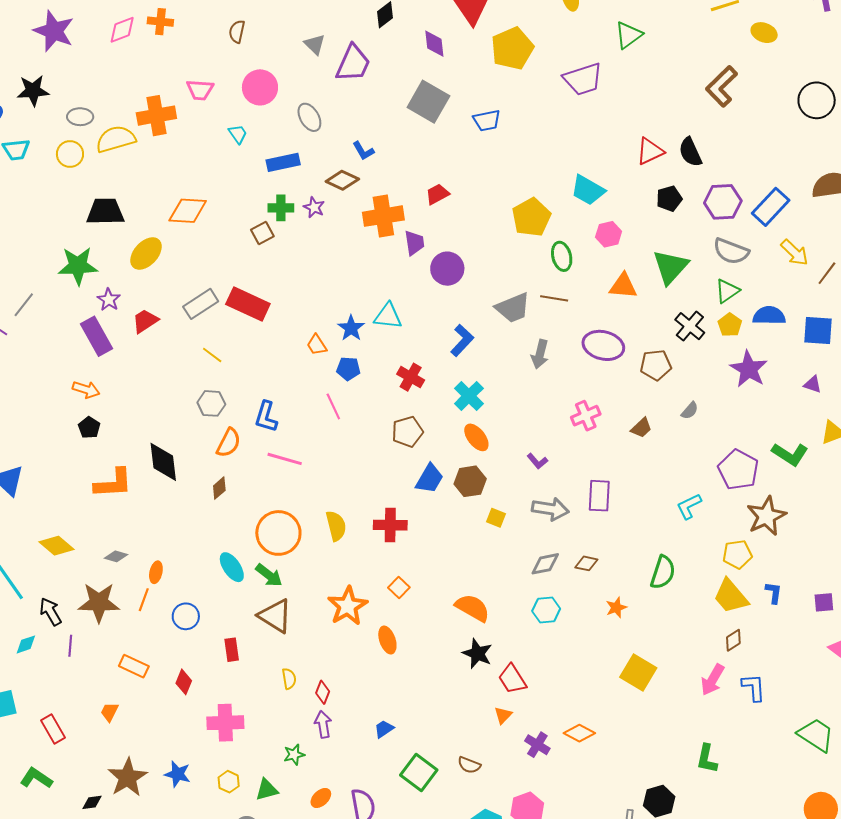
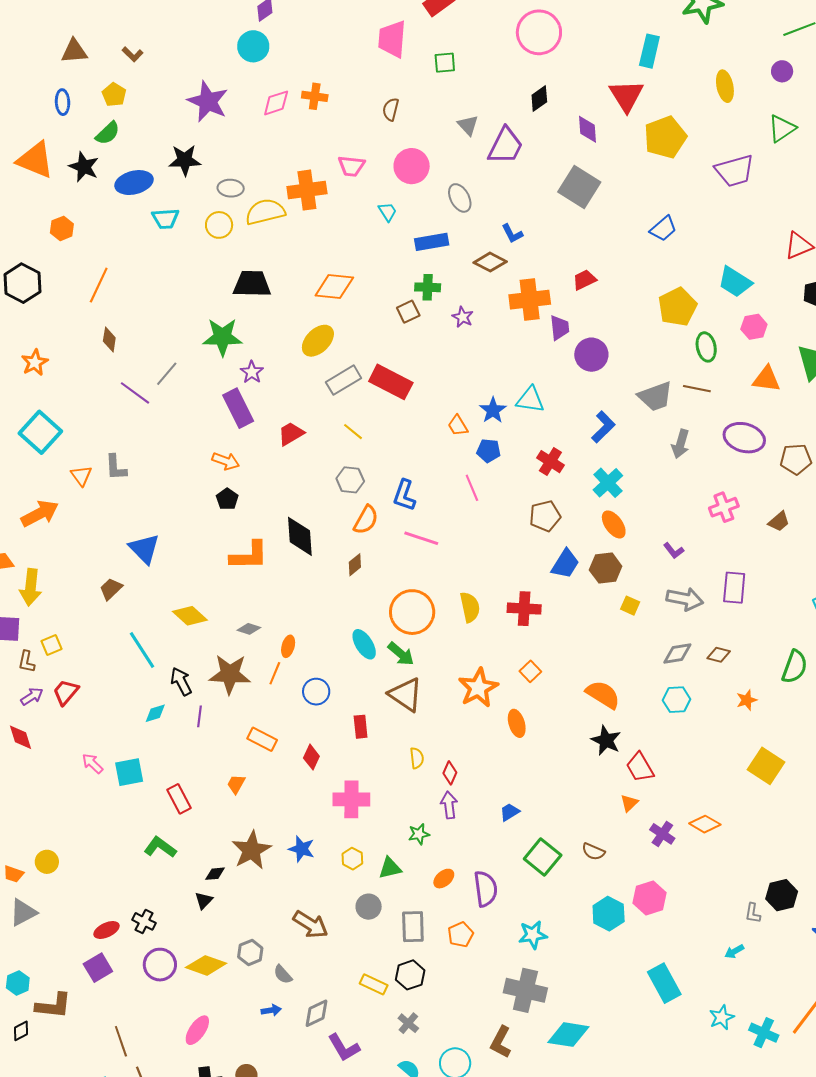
blue trapezoid: (487, 121) -> (663, 229), moved, turned -32
purple star: (314, 207) -> (463, 317), moved
yellow ellipse: (146, 253) -> (318, 341), moved
red trapezoid: (145, 321) -> (291, 434), moved

